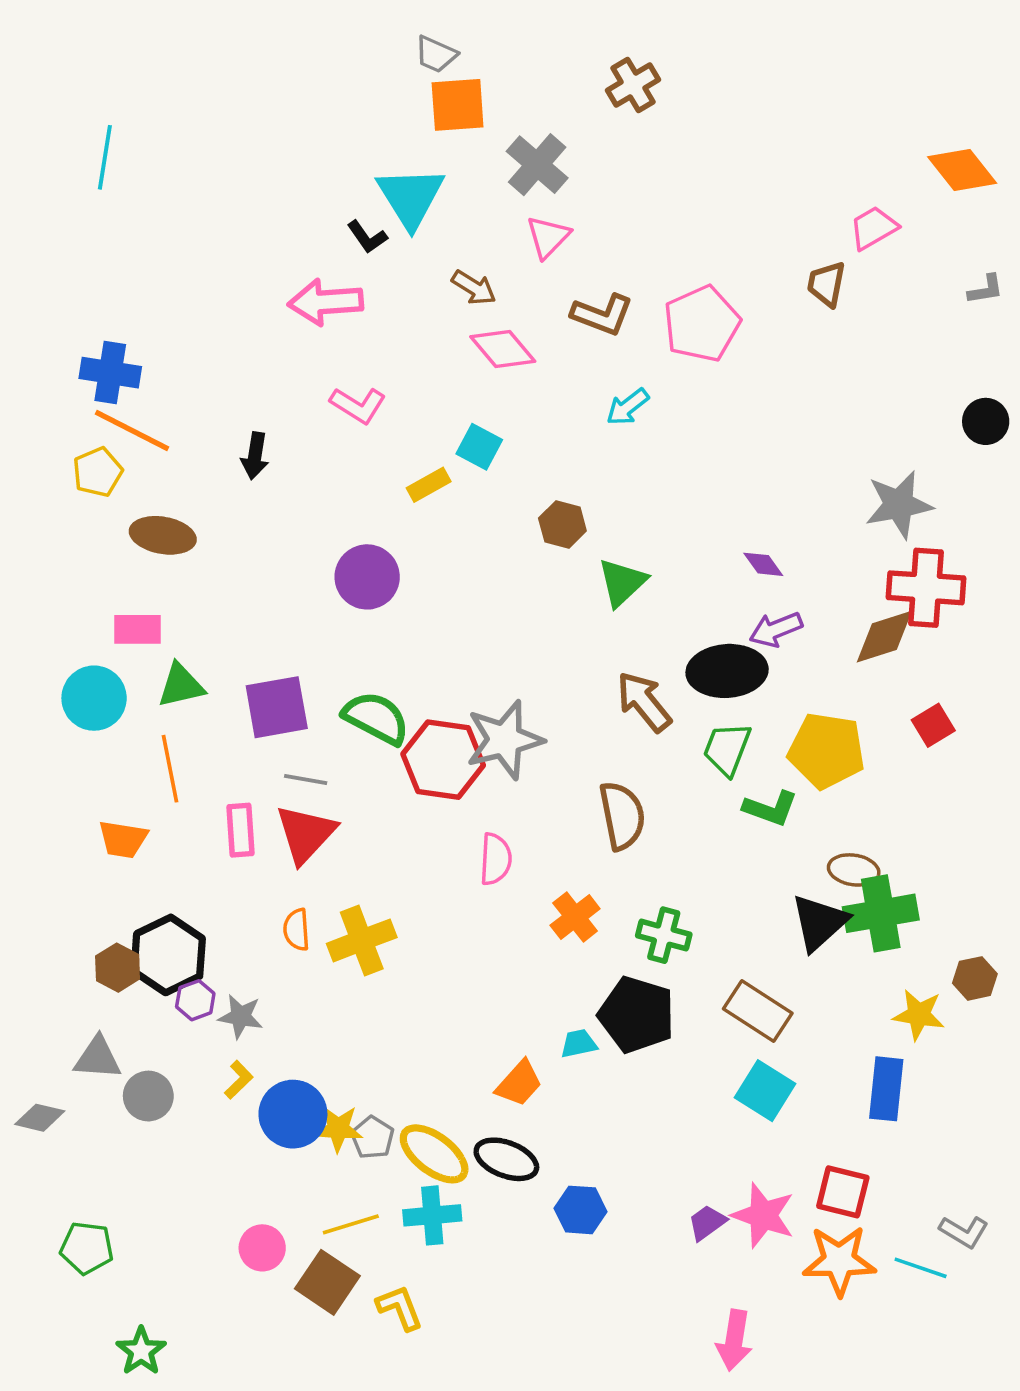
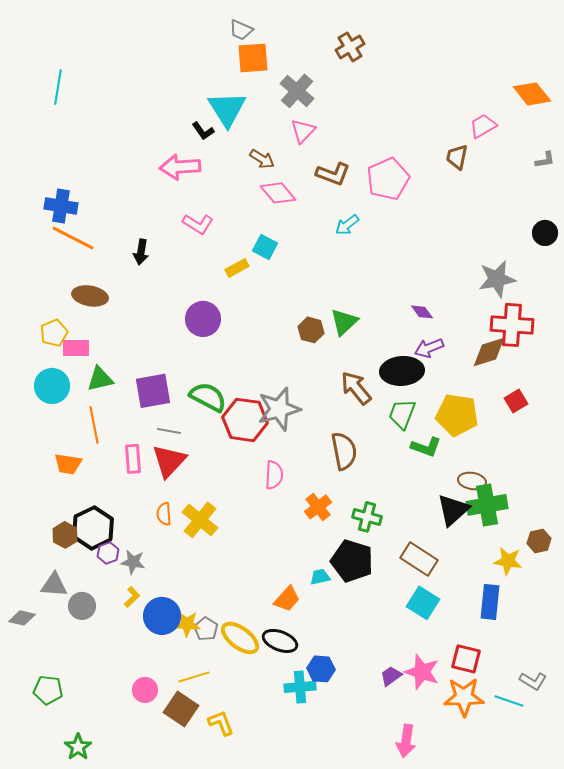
yellow pentagon: (98, 472) -> (54, 333), moved
brown hexagon: (562, 524) -> (311, 330), moved
yellow cross: (362, 940) -> (200, 520), turned -30
cyan cross: (432, 1215) -> (300, 687), moved

